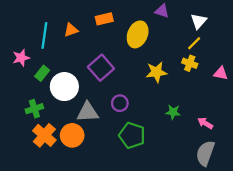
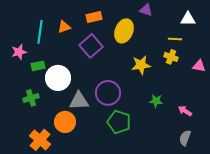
white triangle: (199, 21) -> (188, 19), moved, turned 49
yellow line: (194, 43) -> (175, 39), turned 48
purple square: (101, 68) -> (91, 46), moved
green rectangle: (42, 73) -> (38, 66), turned 40
purple circle: (120, 103) -> (108, 93), size x1.6
orange cross: (44, 135) -> (40, 140), moved
gray semicircle: (205, 153) -> (185, 138), size x0.7

